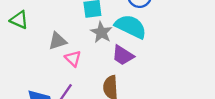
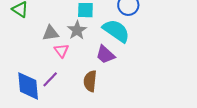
gray star: (101, 32) -> (77, 30), moved

